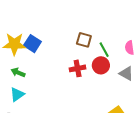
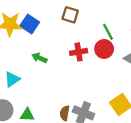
brown square: (84, 40) -> (70, 15), moved
green arrow: (18, 72) -> (39, 58), moved

